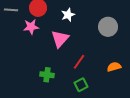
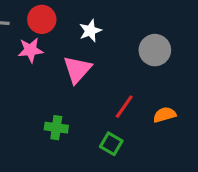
red line: (79, 62) -> (124, 107), moved
green square: (81, 85) -> (111, 144), turned -32

